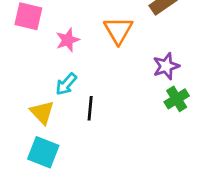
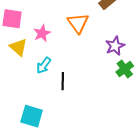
yellow triangle: (42, 112) -> (18, 47), moved

